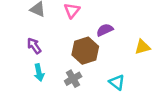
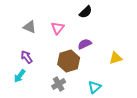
cyan arrow: (39, 73) -> (20, 76), moved, turned 48
cyan triangle: (117, 82) -> (95, 87), turned 40

